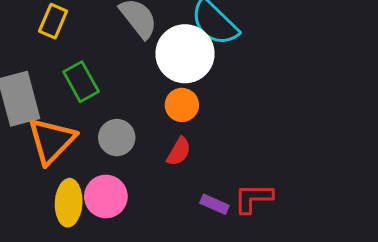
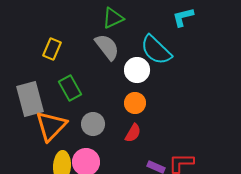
white circle: (185, 54) -> (137, 70), size x0.7

